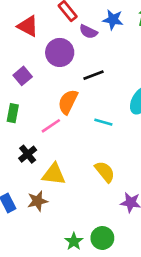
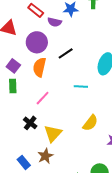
orange semicircle: (68, 102) -> (39, 67), moved
green rectangle: (13, 113) -> (13, 86), moved
yellow semicircle: (105, 172) -> (90, 123), turned 90
yellow triangle: (54, 174) -> (53, 133), turned -42

